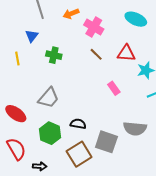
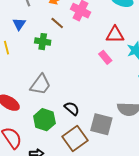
brown line: (96, 54) -> (57, 23), moved
pink rectangle: (114, 88) -> (105, 57), moved
black semicircle: (78, 124) -> (72, 108), turned 35

